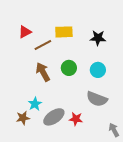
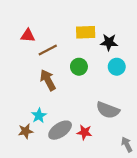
red triangle: (25, 32) -> (28, 36), turned 32
yellow rectangle: (64, 32) -> (86, 32), moved
green circle: (69, 68) -> (79, 67), moved
cyan circle: (98, 70) -> (117, 67), moved

